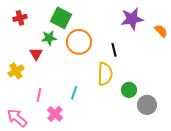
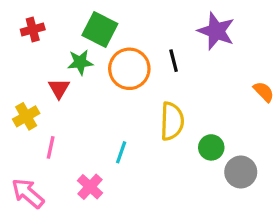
purple star: (132, 19) -> (216, 31), turned 30
orange semicircle: (161, 31) -> (264, 92), moved
black line: (114, 50) -> (174, 61), moved
pink line: (39, 95) -> (51, 147), moved

